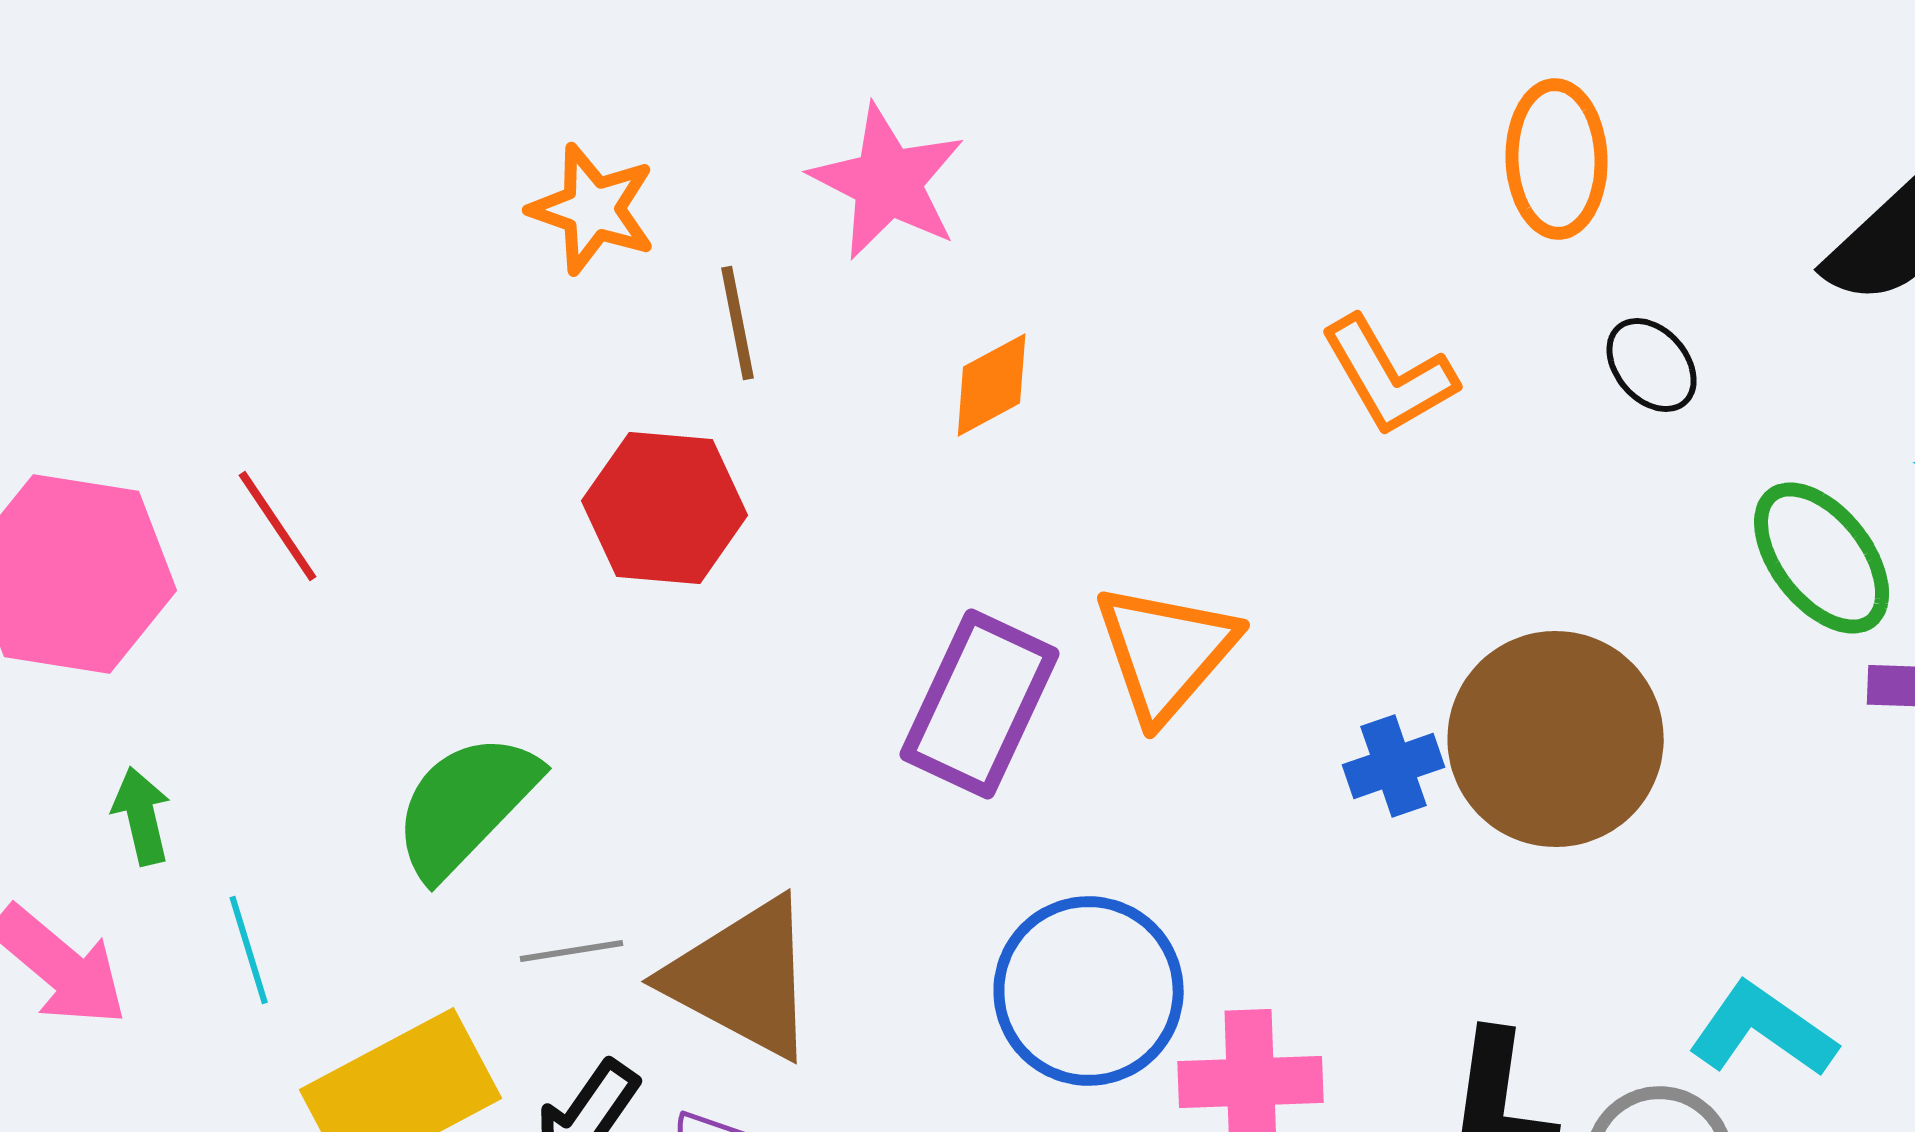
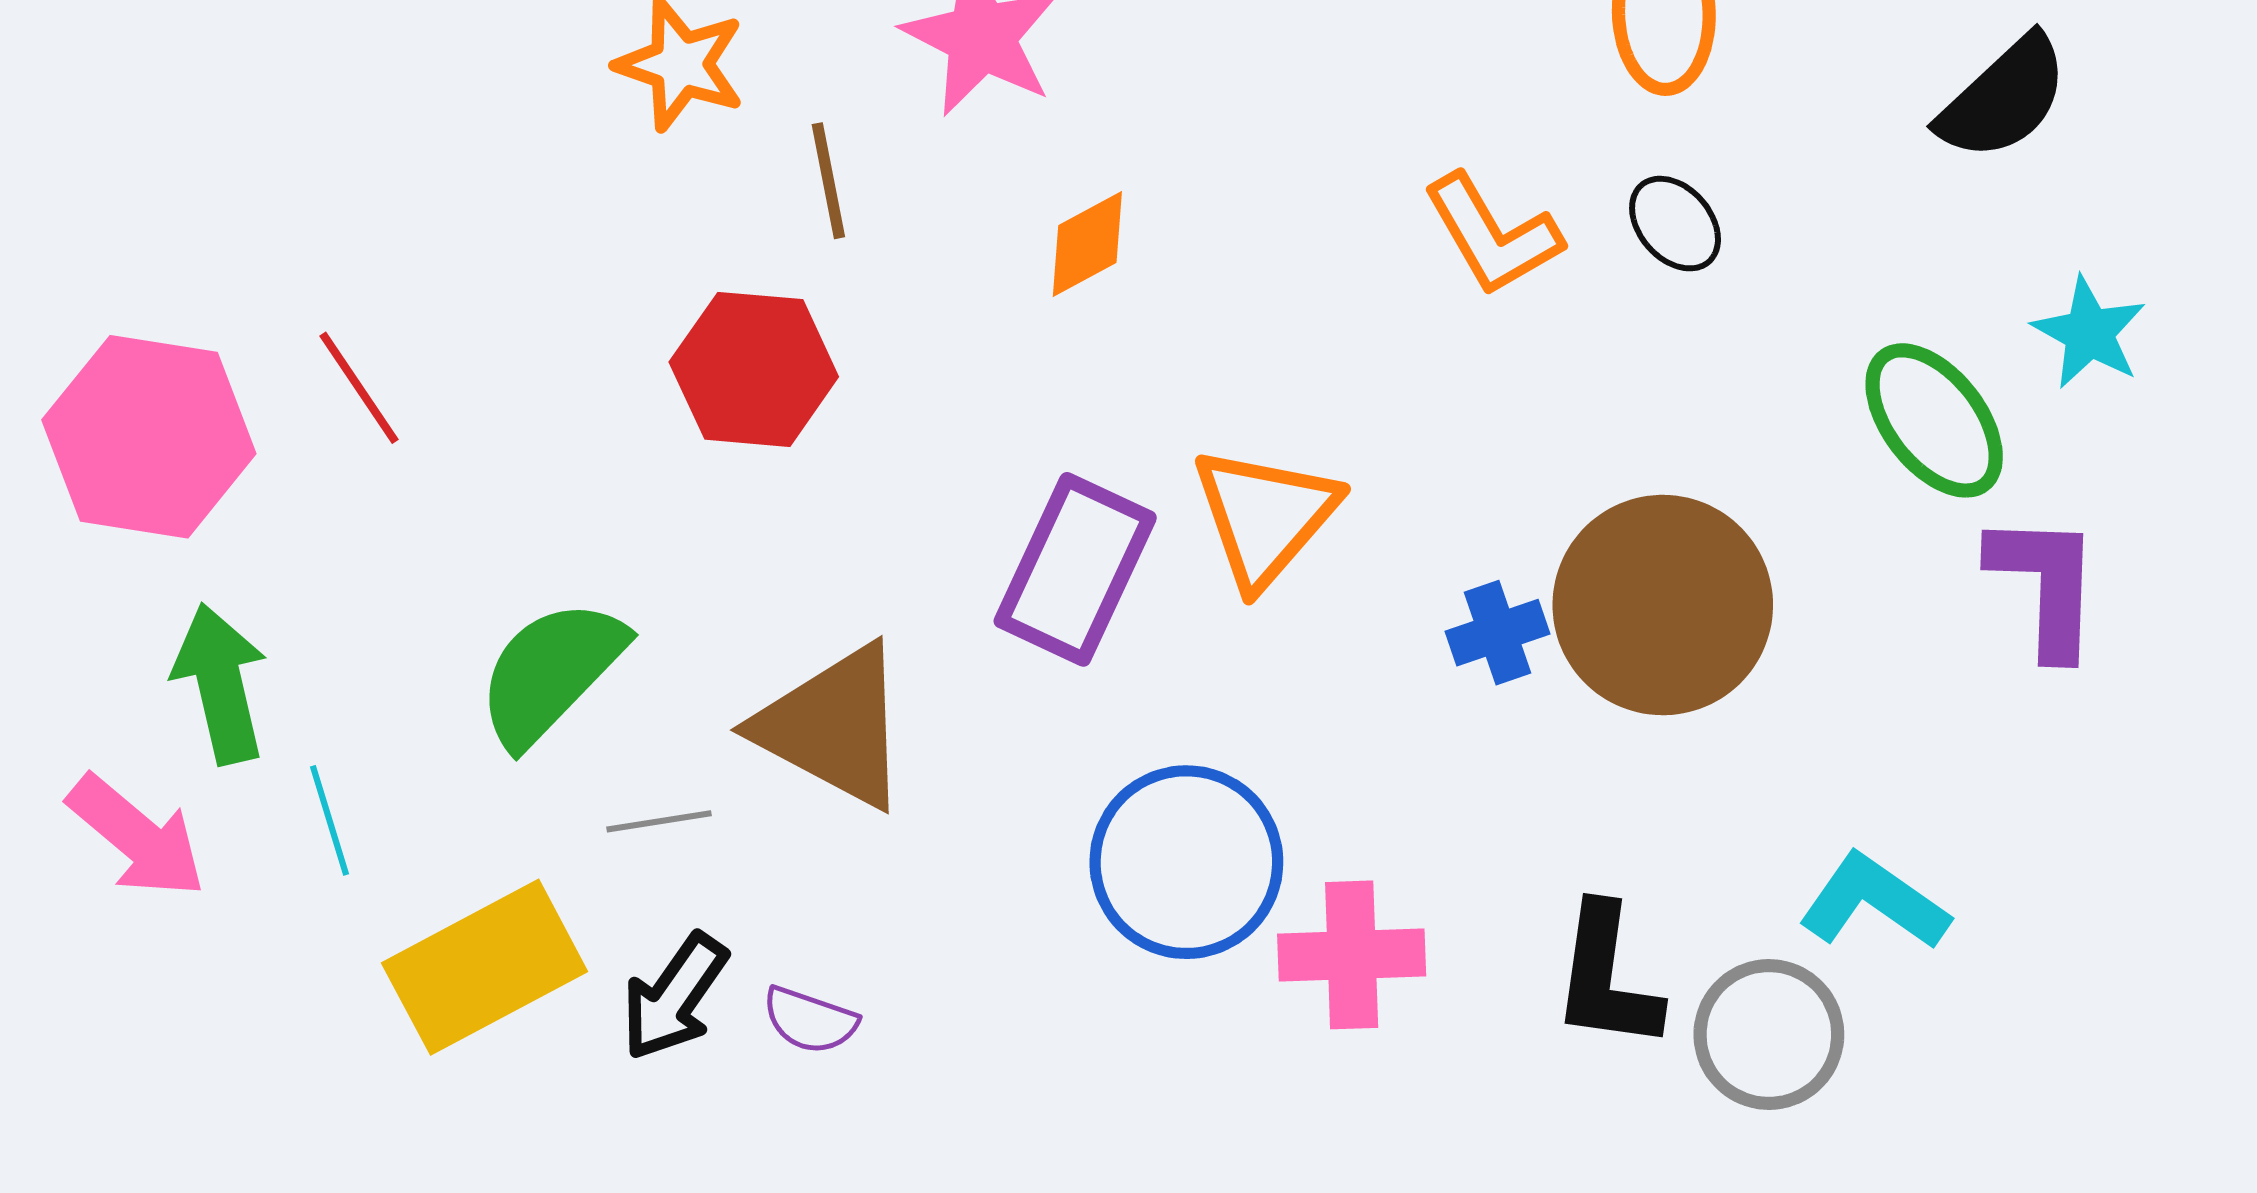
black ellipse: (1652, 365) -> (1675, 224), moved
green arrow: (142, 816) -> (220, 684), size x1.6
brown triangle: (743, 978) -> (833, 726), moved

